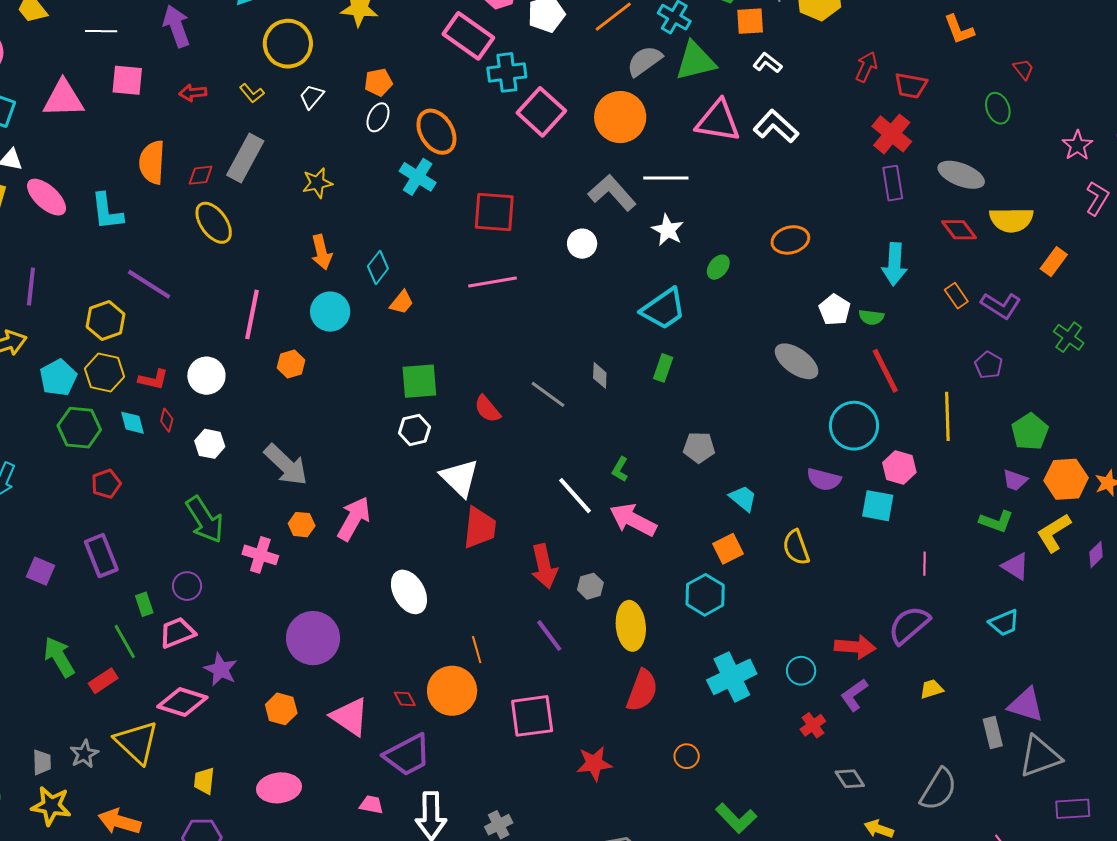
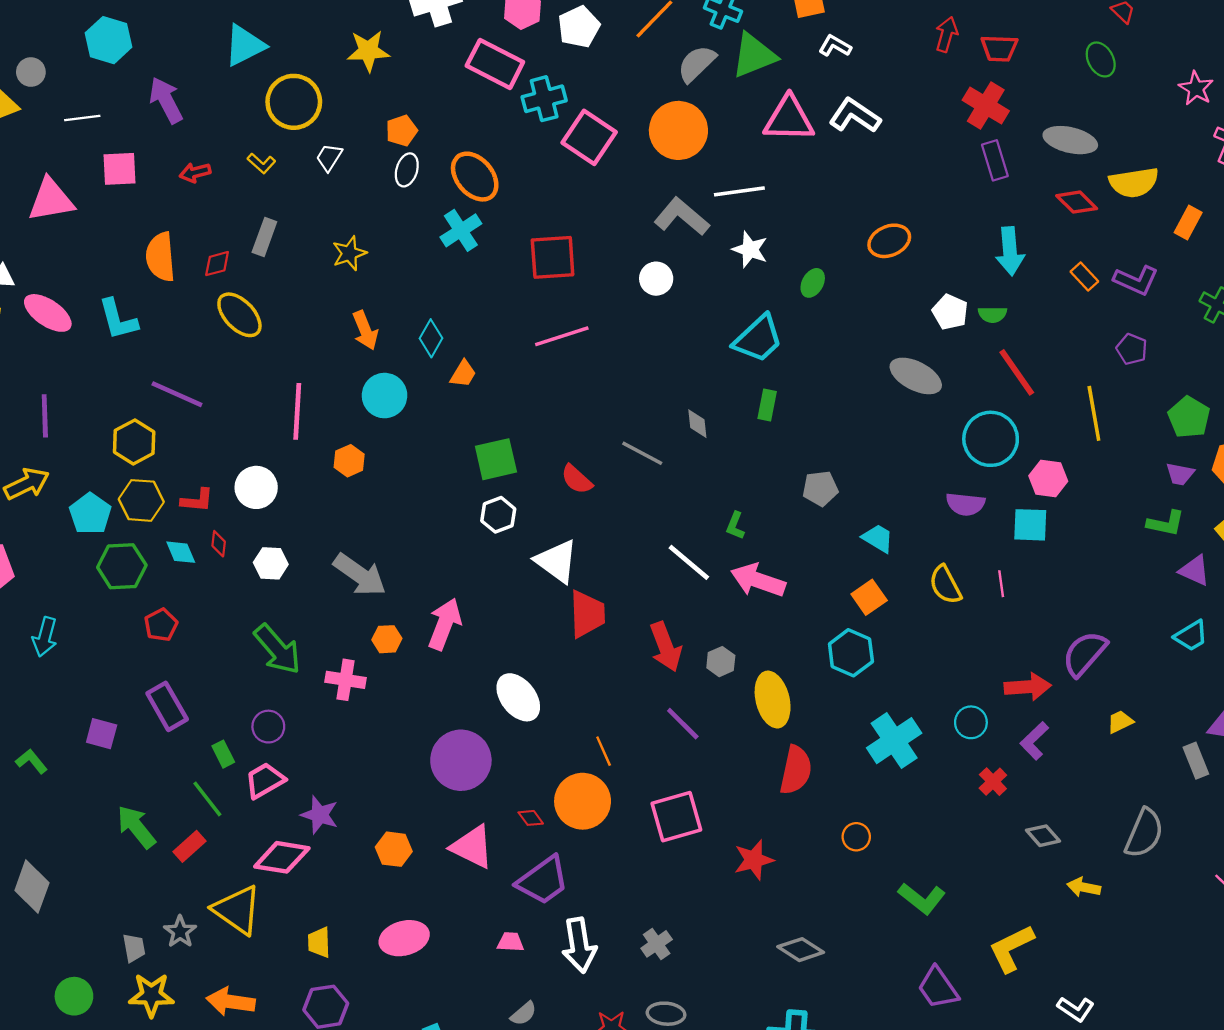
gray rectangle: (245, 158) -> (264, 237), size x0.7
cyan cross: (418, 177) -> (461, 230), turned 33
pink line: (925, 564) -> (1001, 584), moved
purple circle: (313, 638) -> (461, 760), moved

